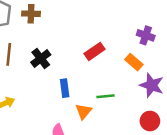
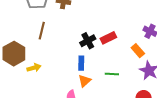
black cross: (41, 59) -> (88, 41), moved
orange triangle: (84, 111) -> (85, 81), moved

